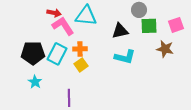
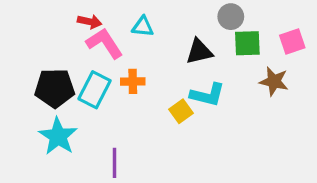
cyan triangle: (86, 16) -> (143, 27), size x0.6
yellow square: (81, 65) -> (181, 111), moved
cyan star: (35, 82) -> (58, 136), size x1.6

